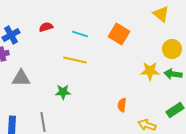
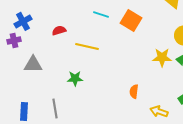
red semicircle: (46, 27) -> (59, 30), moved
cyan line: (80, 34) -> (101, 14), moved

